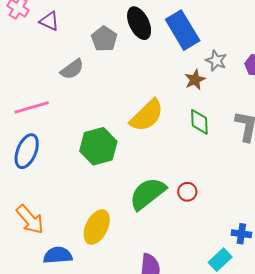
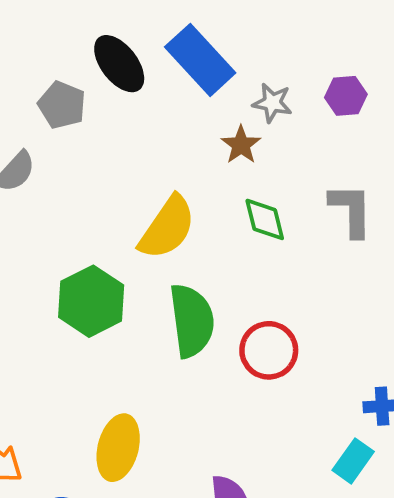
red circle: (187, 192) -> (269, 350), size x1.6
green semicircle: (148, 194) -> (192, 321), moved, turned 132

